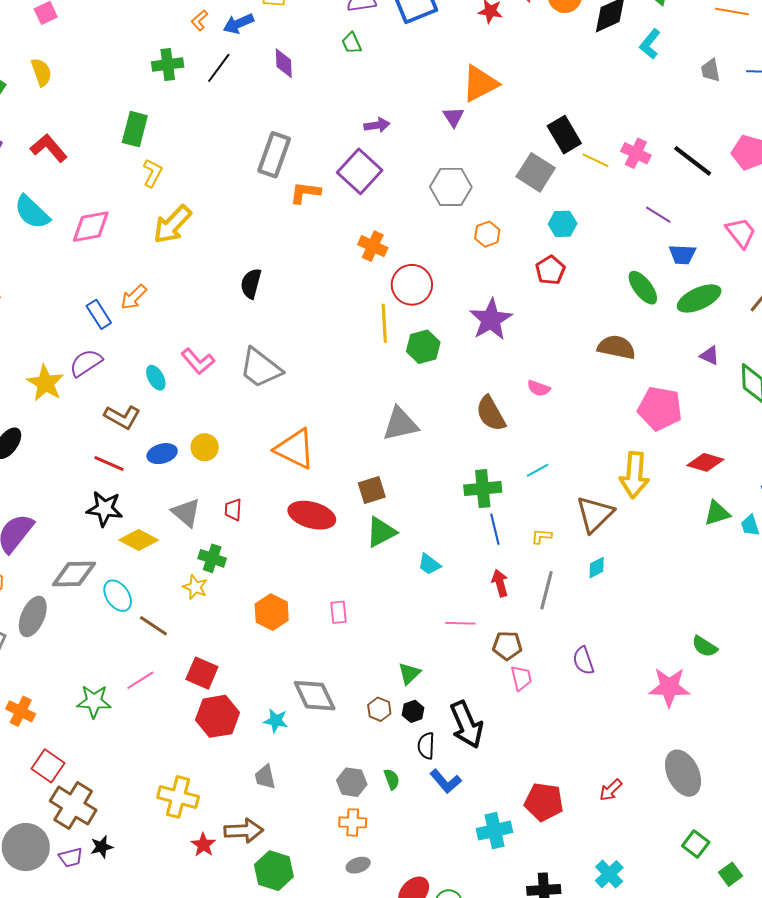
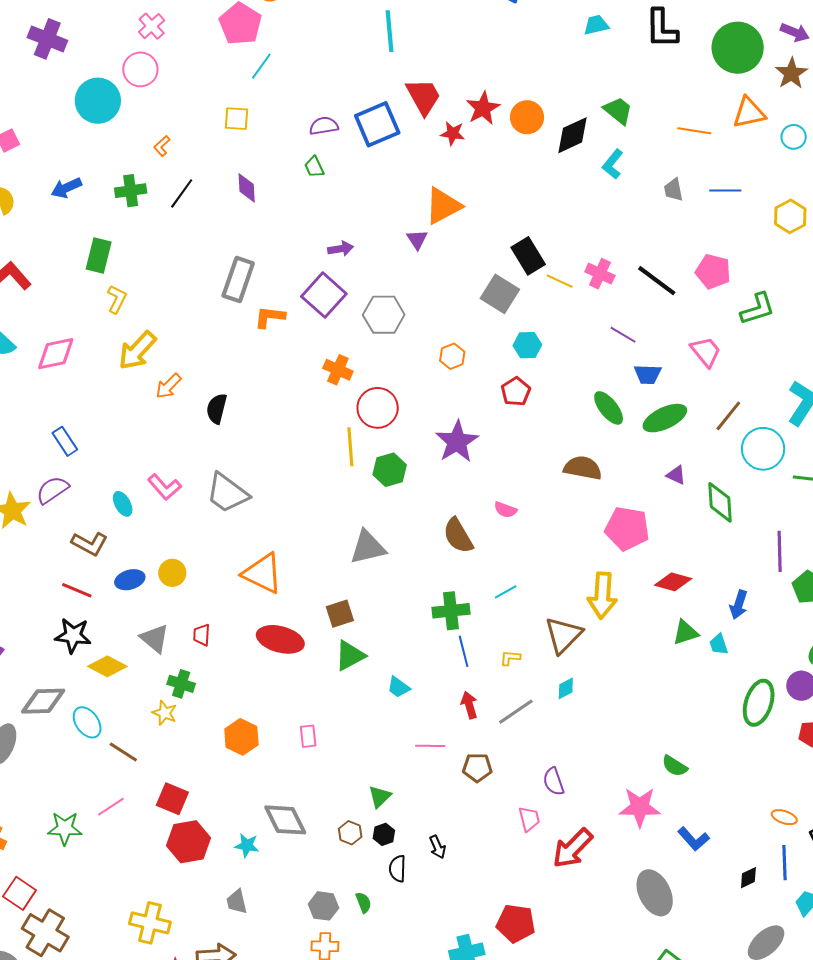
blue arrow: (238, 24) -> (66, 188), moved
gray hexagon: (451, 187) -> (384, 315), moved
orange arrow: (134, 297) -> (168, 386), moved
gray line: (547, 590) -> (516, 712), turned 42
pink trapezoid: (521, 678) -> (529, 819), moved
black arrow: (466, 725) -> (438, 847), size x0.5
blue L-shape: (446, 781) -> (694, 839), moved
red arrow: (611, 790) -> (572, 848), moved, size x1.8

